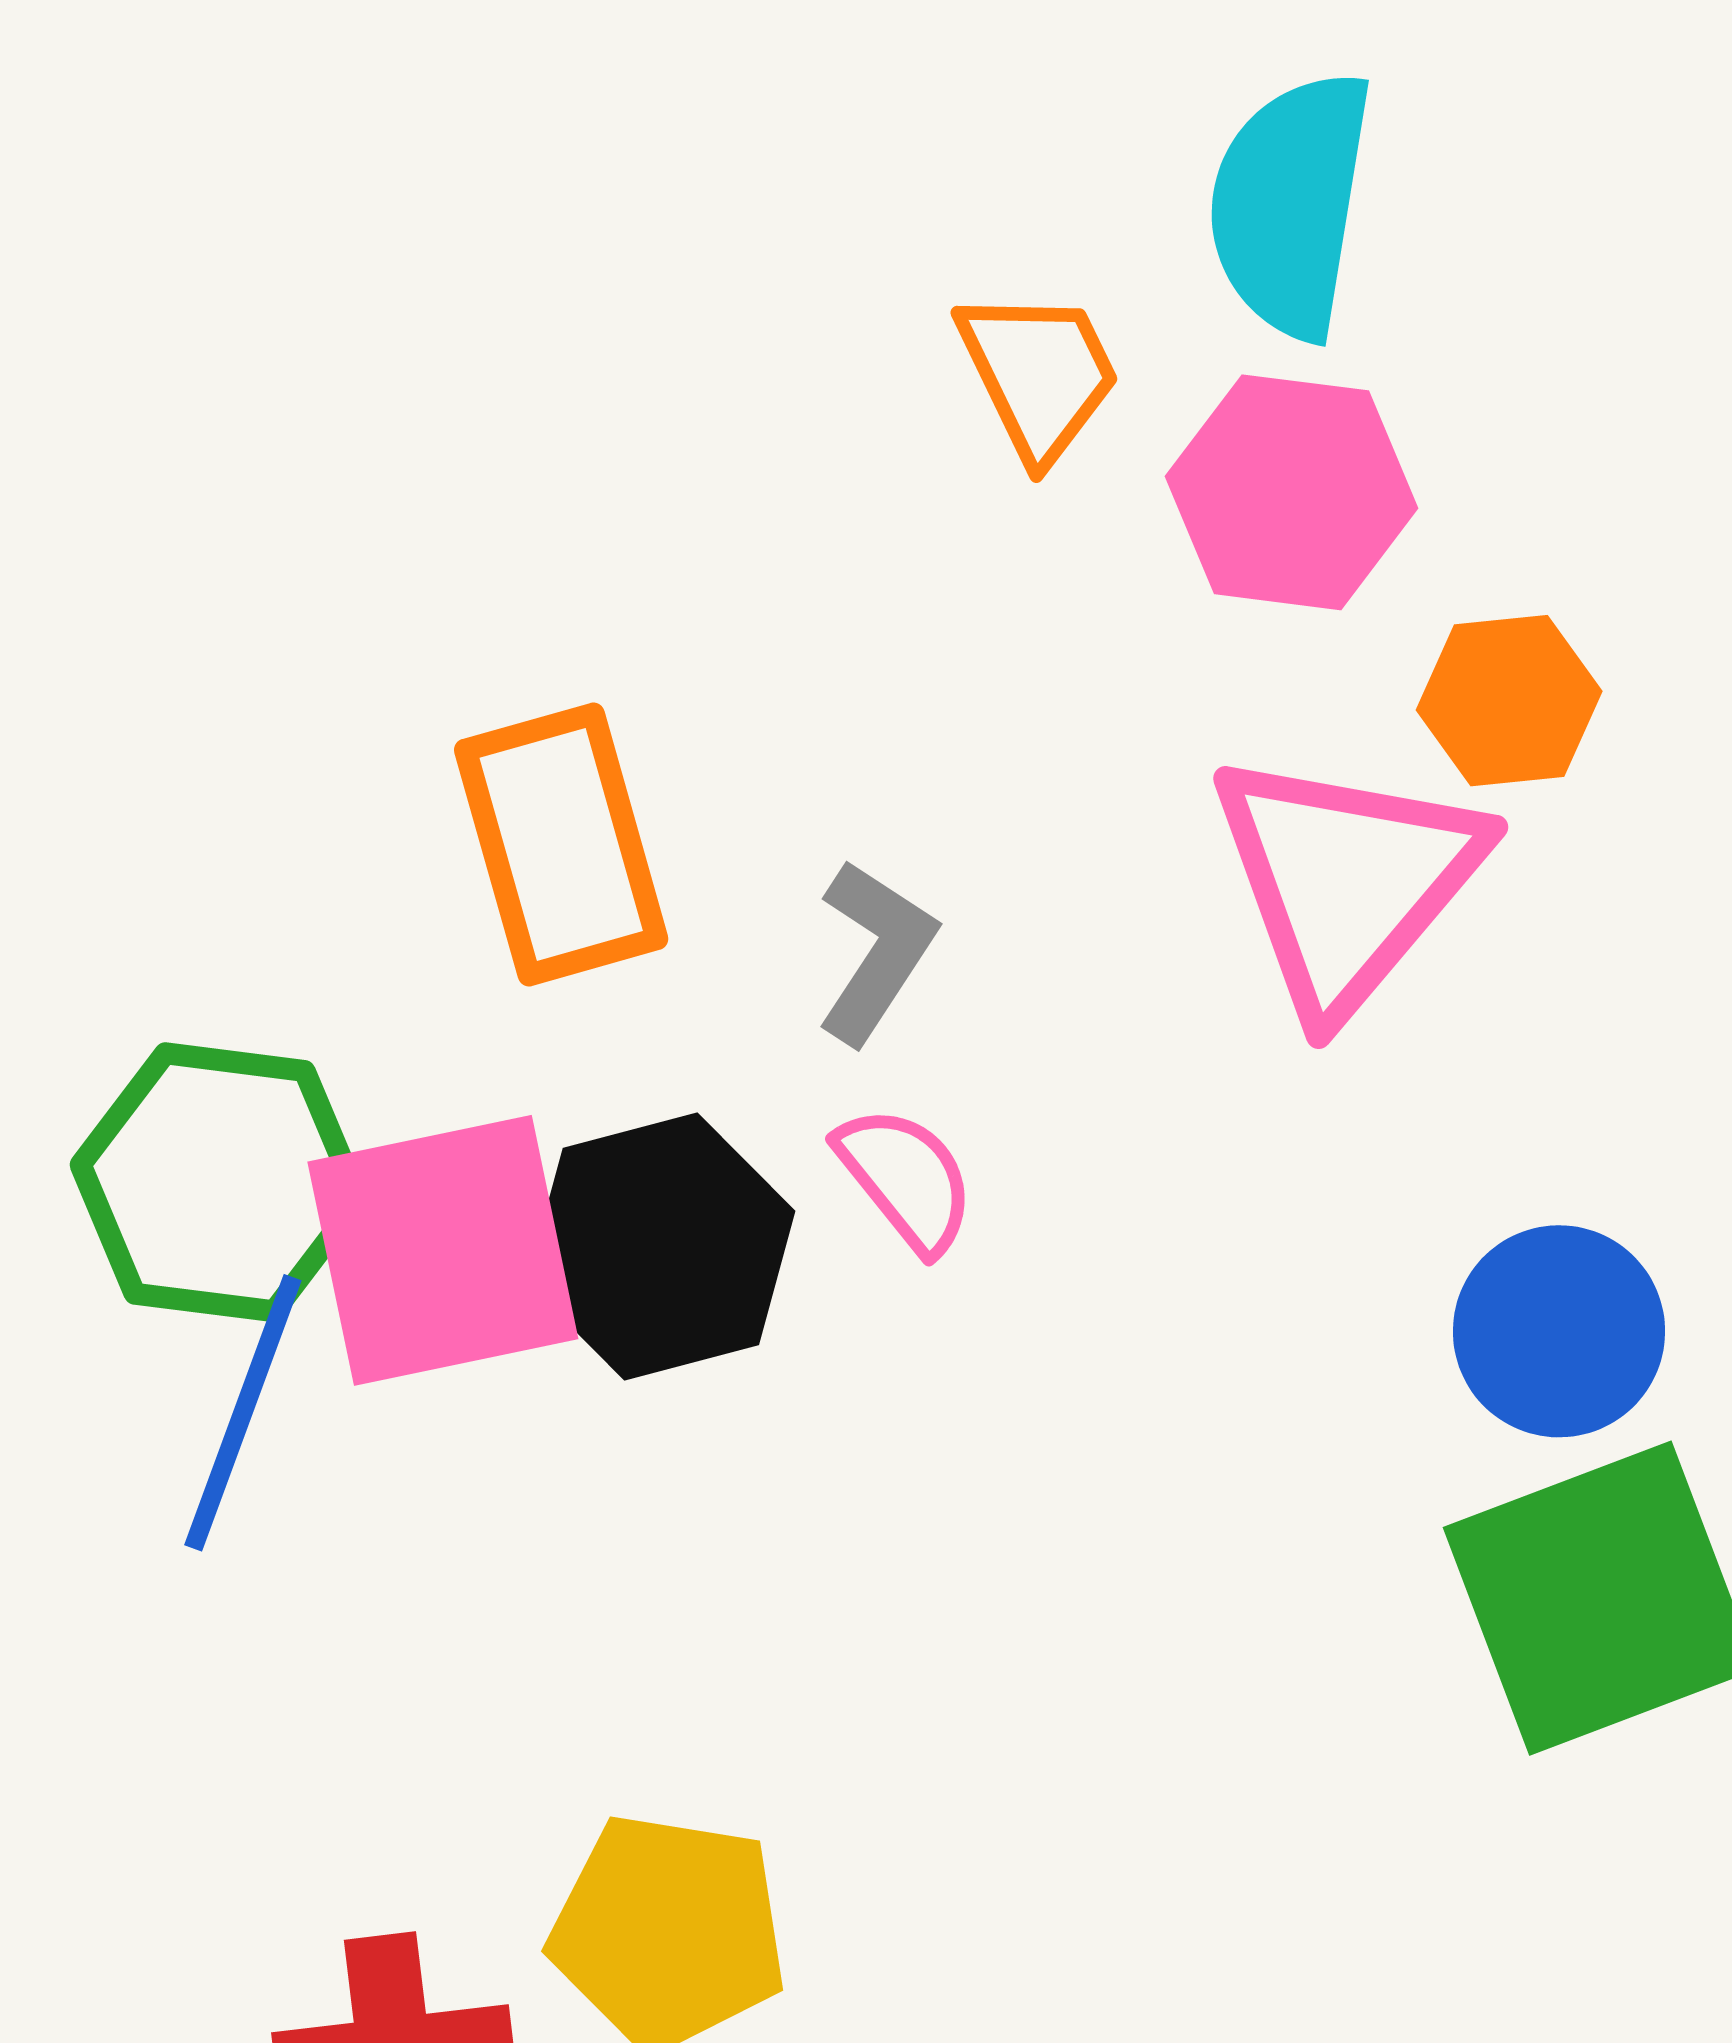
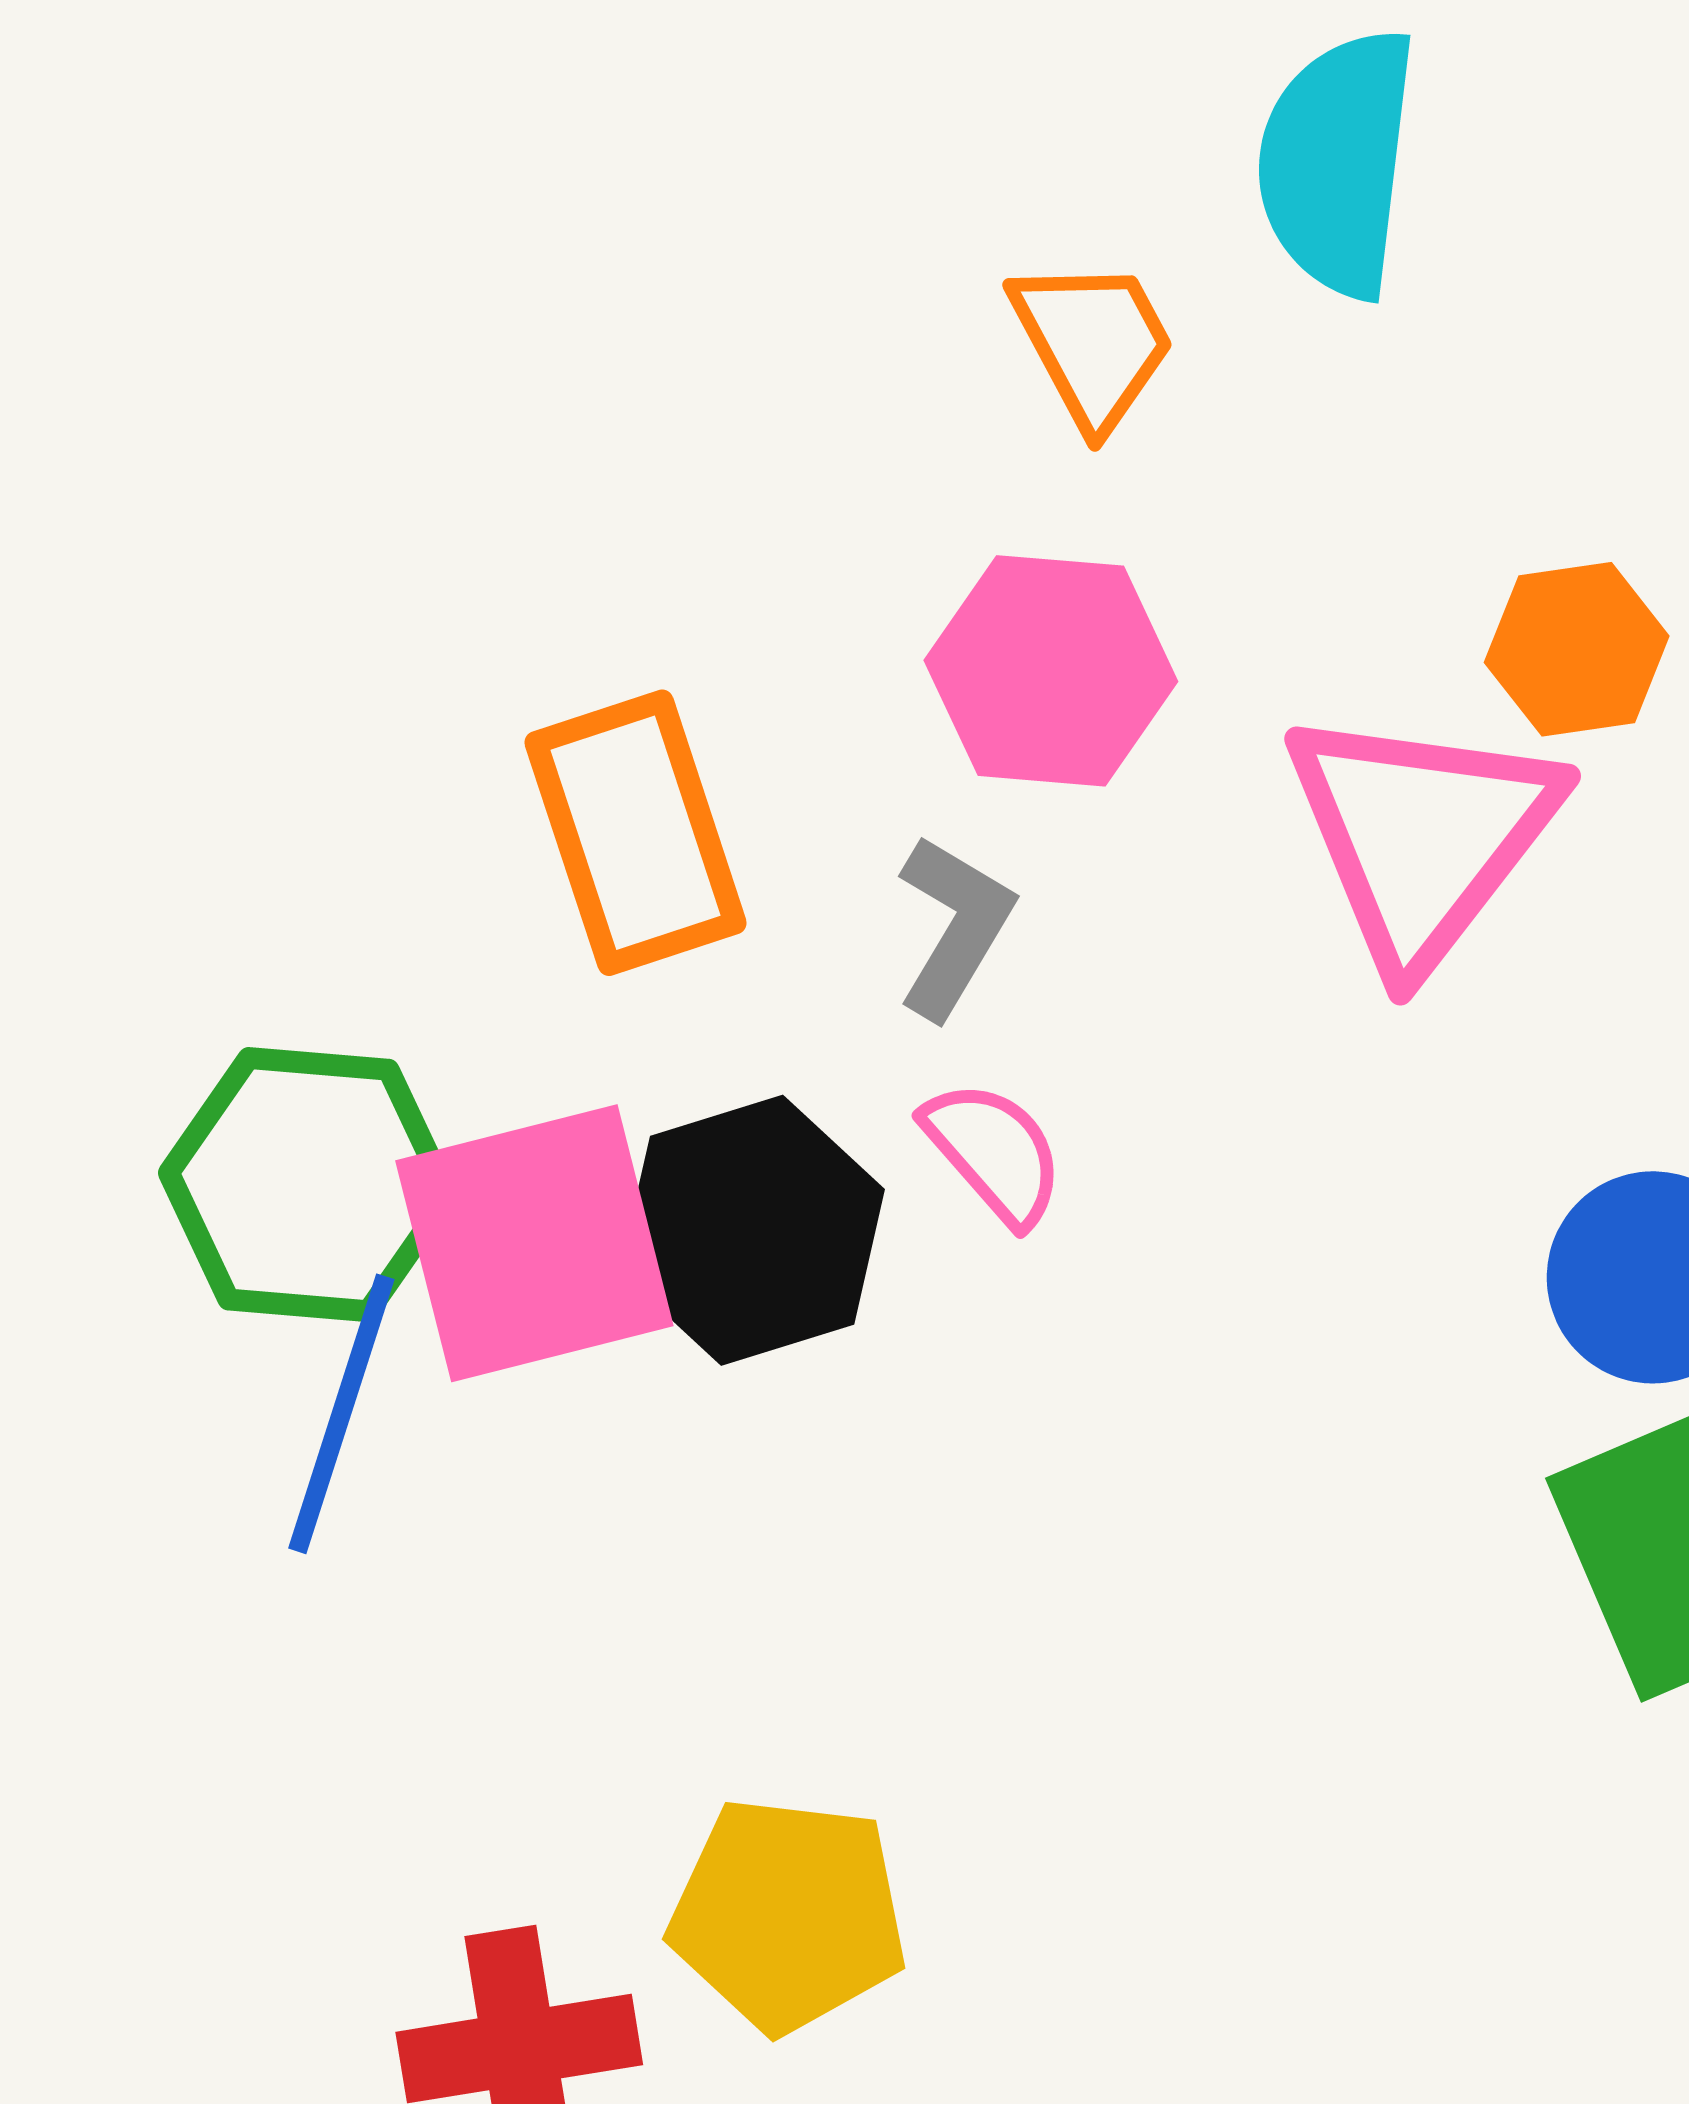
pink hexagon: (1291, 492) -> (1051, 671), moved

